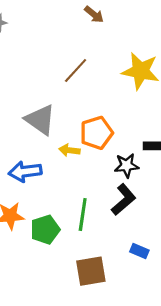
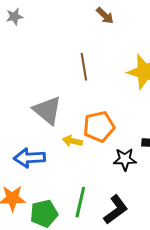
brown line: (76, 70) -> (84, 67), turned -56
black L-shape: (124, 200) -> (116, 210), moved

